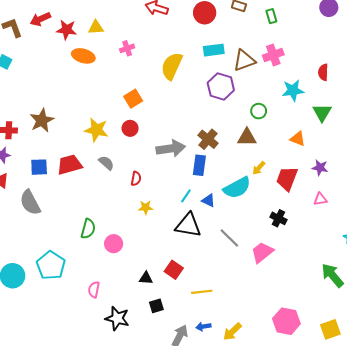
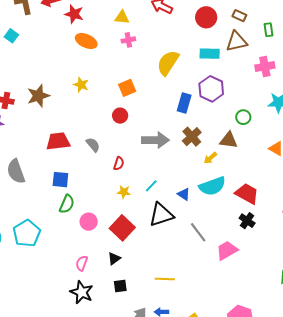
yellow triangle: (96, 27) -> (122, 17), moved
brown triangle: (244, 60) -> (237, 41), moved
yellow star: (96, 130) -> (81, 85), moved, size x0.7
blue rectangle: (199, 165) -> (184, 103), moved
blue square: (39, 167) -> (60, 180), moved
yellow arrow: (259, 168) -> (210, 158), moved
red trapezoid: (287, 179) -> (247, 194), moved, turned 90
cyan line: (186, 196) -> (151, 186), moved
black triangle: (188, 225) -> (161, 215), turned -36
red square: (174, 270) -> (122, 228), moved, size x1.4
black triangle: (146, 278) -> (114, 258), turned -48
pink semicircle: (94, 290) -> (82, 263), moved

